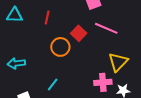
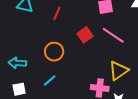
orange circle: (60, 47) -> (54, 52), moved
cyan arrow: (16, 63) -> (17, 63), moved

